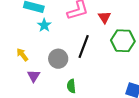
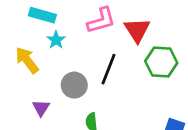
red triangle: (105, 17) -> (137, 30), size x1.5
yellow arrow: (22, 55) -> (27, 60), moved, size x1.5

